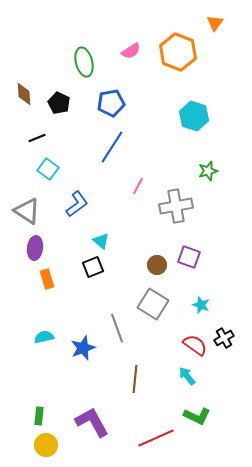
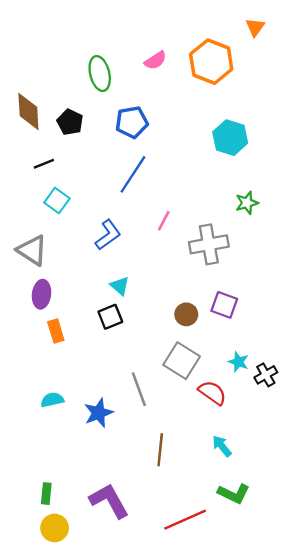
brown diamond: (24, 94) -> (28, 111), size x1.4
blue L-shape: (77, 204) -> (108, 235), moved
black cross: (224, 338) -> (266, 375), moved
red semicircle: (195, 345) -> (212, 393), moved

